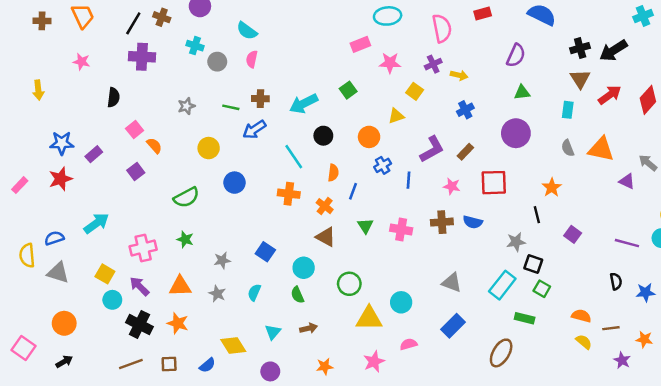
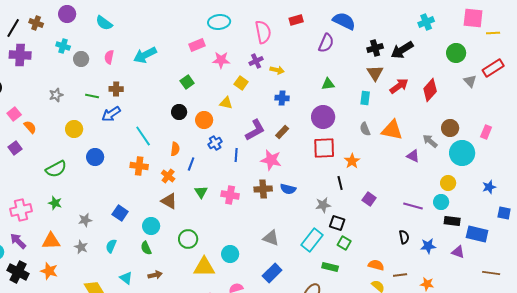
cyan semicircle: (247, 31) -> (104, 23), moved
purple semicircle: (516, 55) -> (326, 43), moved
cyan arrow: (304, 104) -> (145, 55), moved
blue cross: (465, 110) -> (282, 98), turned 32
yellow triangle: (396, 116) -> (226, 103), turned 32
black circle: (323, 136) -> (179, 112), moved
red square: (494, 183) -> (324, 148), moved
pink star: (452, 186) -> (271, 160), size x1.5
cyan triangle: (273, 332) -> (126, 278), turned -32

